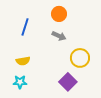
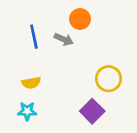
blue line: (25, 27) -> (34, 37), turned -30
gray arrow: (59, 36) -> (64, 39), moved

